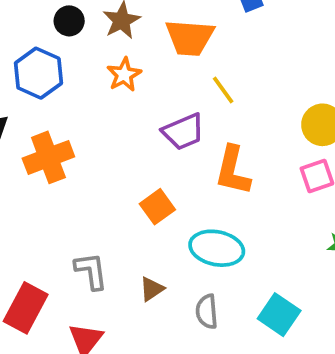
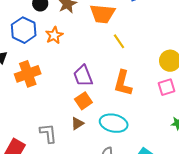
orange star: (124, 75) -> (54, 35), moved
purple trapezoid: (183, 132) -> (83, 76), moved, turned 90
brown triangle: (152, 289) -> (77, 123), moved

